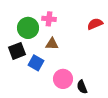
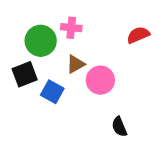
brown triangle: (52, 44) -> (76, 64), turned -32
pink circle: (63, 79) -> (100, 80), moved

